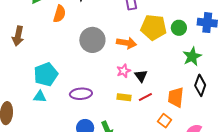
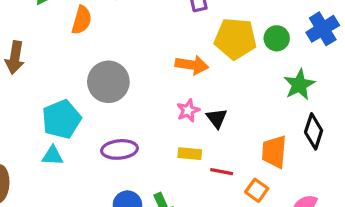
blue cross: (207, 23) -> (323, 29), turned -36
gray circle: (92, 40) -> (108, 82), moved
red line: (145, 97) -> (222, 172), moved, turned 40

